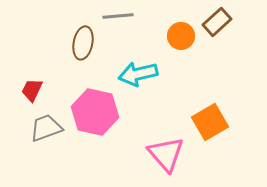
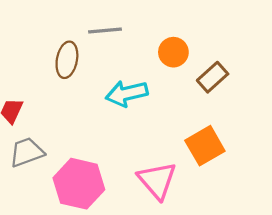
brown rectangle: (217, 22) -> (213, 77), moved
pink hexagon: (95, 112) -> (79, 184), moved

